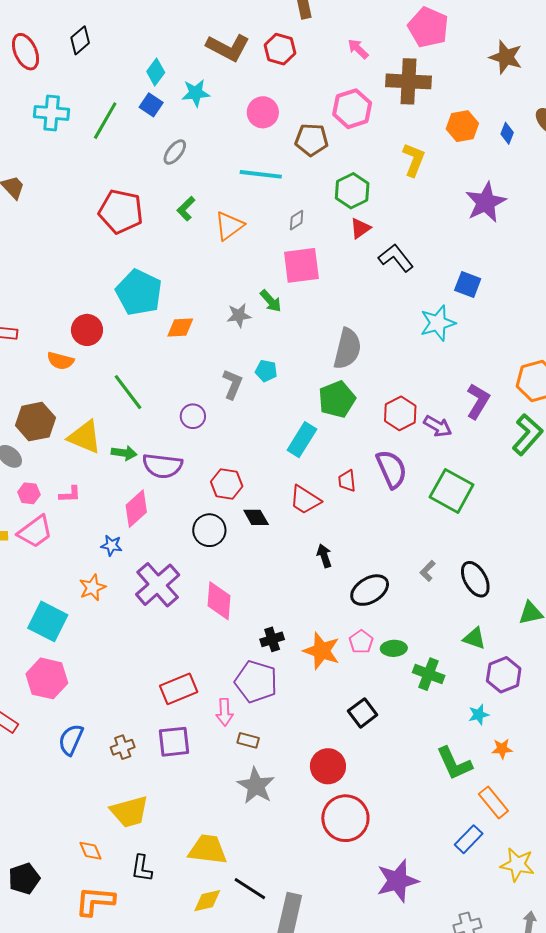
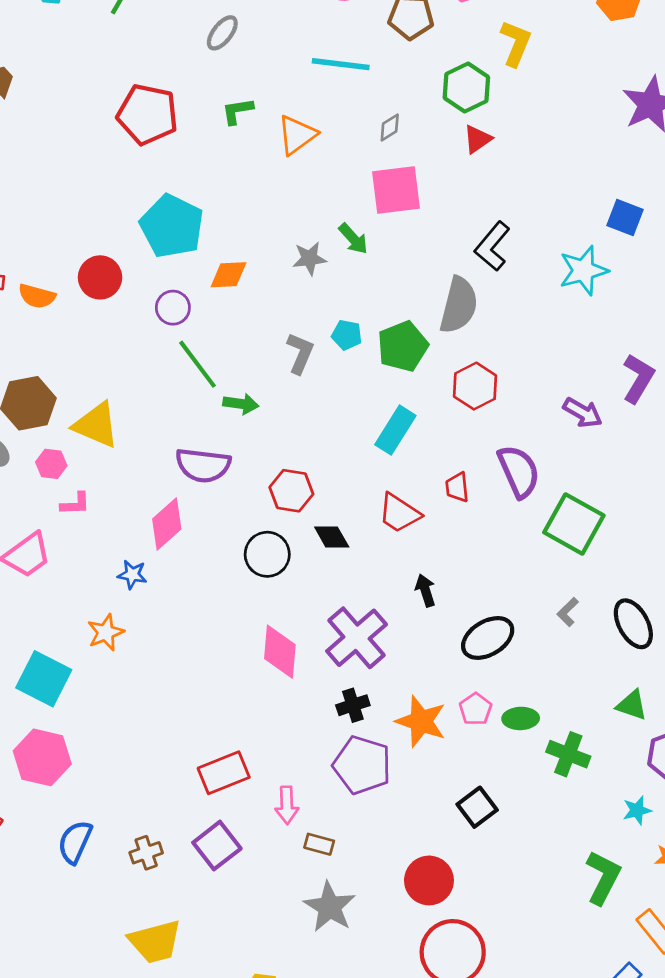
yellow L-shape: (414, 160) -> (516, 43), moved
green L-shape: (186, 209) -> (237, 111), turned 35
black L-shape: (396, 258) -> (492, 246), moved, turned -102
orange semicircle: (60, 361) -> (37, 296), moved
green line: (128, 392) -> (197, 364), moved
green pentagon: (337, 399) -> (403, 346), moved
red hexagon: (400, 413) -> (475, 386), moved
purple circle: (193, 416) -> (173, 308), moved
green arrow: (124, 453) -> (241, 404), moved
green square: (452, 491) -> (574, 524), moved
pink hexagon: (29, 493) -> (51, 464), moved
purple cross: (158, 585) -> (357, 638), moved
purple pentagon: (256, 682) -> (362, 765), moved
purple square: (174, 742) -> (217, 846), turned -32
green L-shape: (454, 763) -> (603, 877), turned -129

